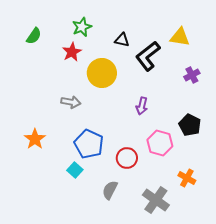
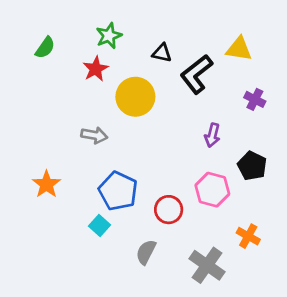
purple cross: (192, 75) -> (255, 99), turned -35
purple arrow: (142, 106) -> (212, 135), moved

